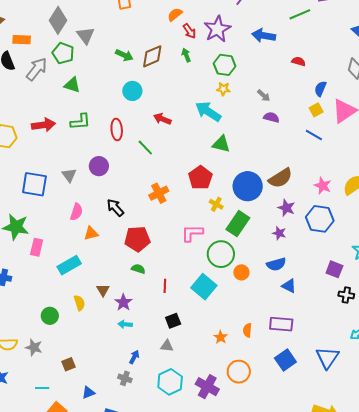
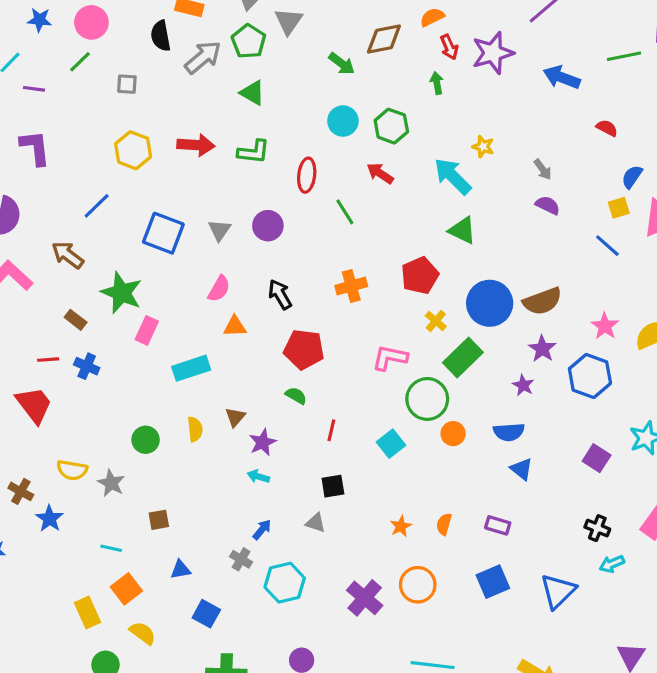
brown diamond: (152, 56) -> (384, 39), moved
green hexagon: (225, 65) -> (391, 126), moved
cyan square: (204, 287) -> (391, 444), size x0.7
black cross: (346, 295) -> (597, 528), moved
purple rectangle: (281, 324) -> (498, 525), size x0.7
cyan hexagon: (170, 382) -> (285, 583), moved

